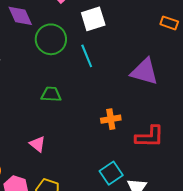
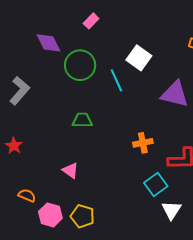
white square: (93, 19) -> (139, 58), moved, turned -35
cyan square: (111, 173) -> (156, 185), moved

